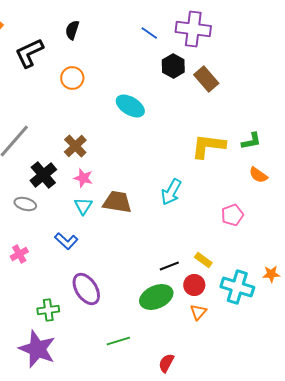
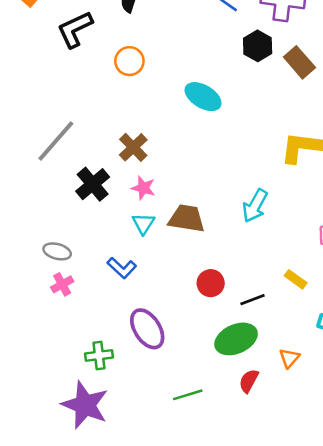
gray ellipse: (25, 204) -> (57, 251), moved
yellow rectangle: (203, 260) -> (296, 279), moved
red circle: (194, 285) -> (211, 283), moved
red semicircle: (166, 363) -> (249, 381), moved

